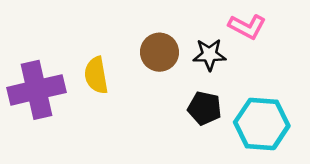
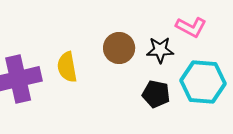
cyan hexagon: (262, 124) -> (203, 82), moved

